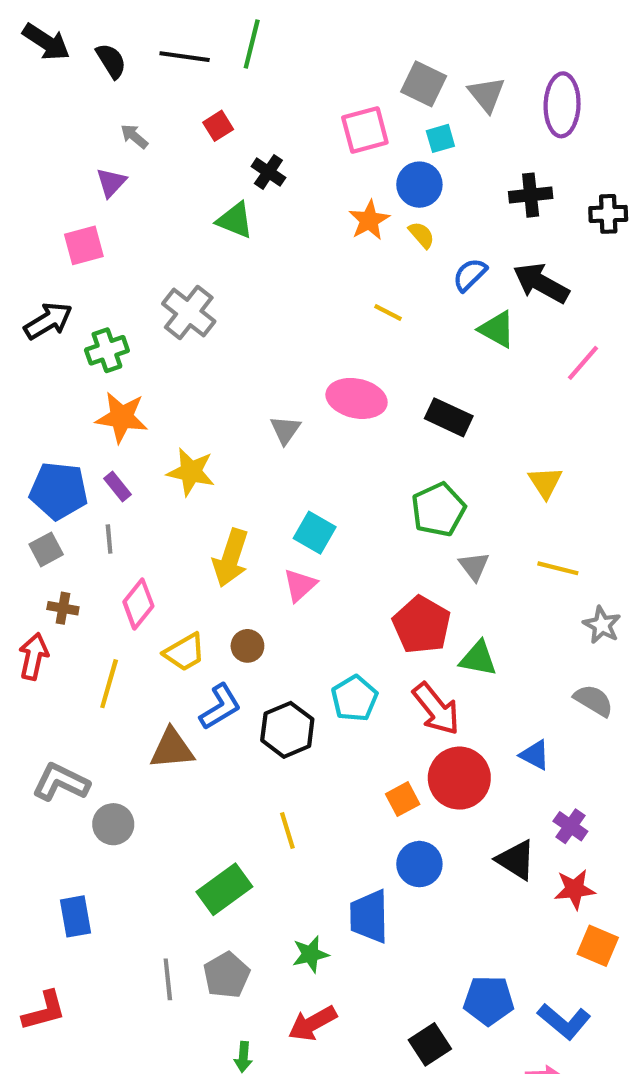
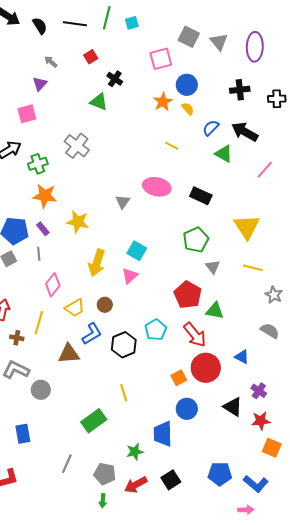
cyan square: (440, 138) -> (132, 23), moved
yellow triangle: (545, 482) -> (247, 227), size x1.6
brown cross: (63, 608) -> (17, 338), moved
gray pentagon: (227, 975) -> (105, 474), moved, turned -30
gray line: (168, 979) -> (67, 464), turned 30
black square: (430, 1044) -> (171, 480), moved

